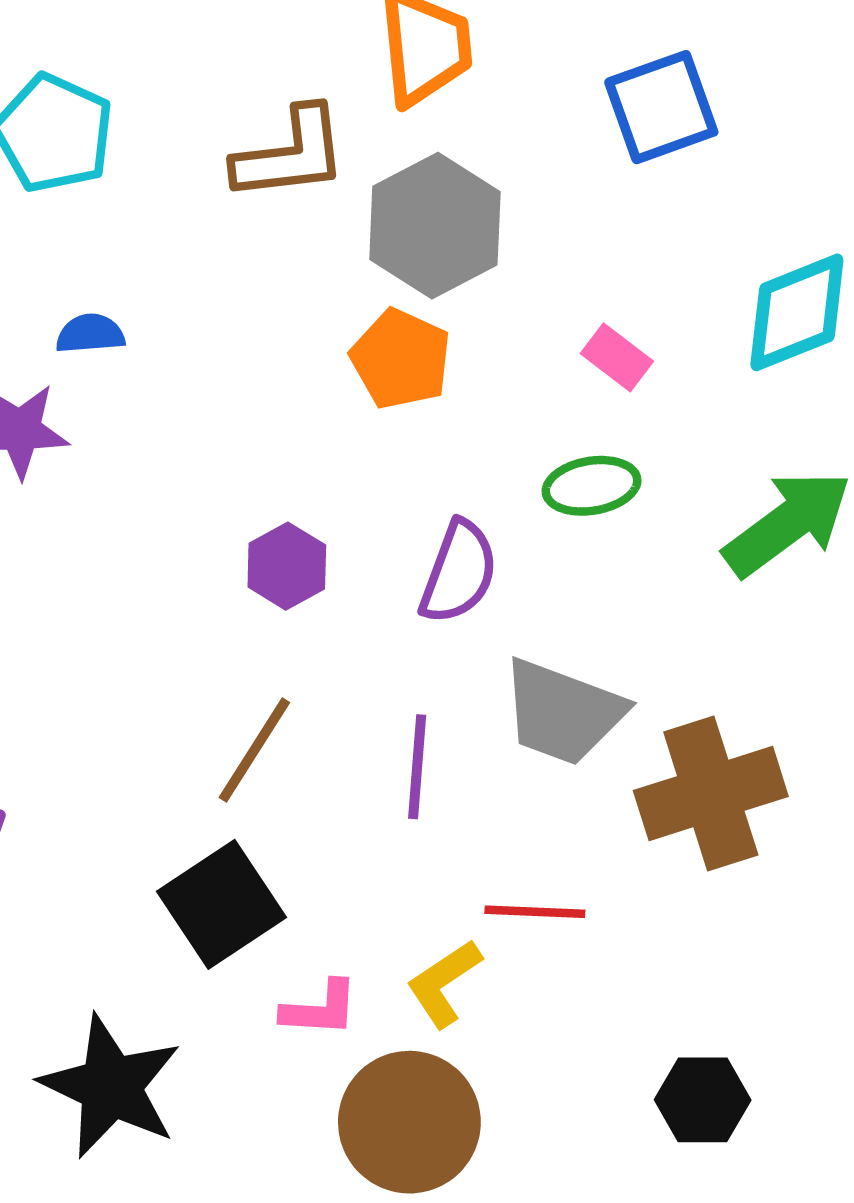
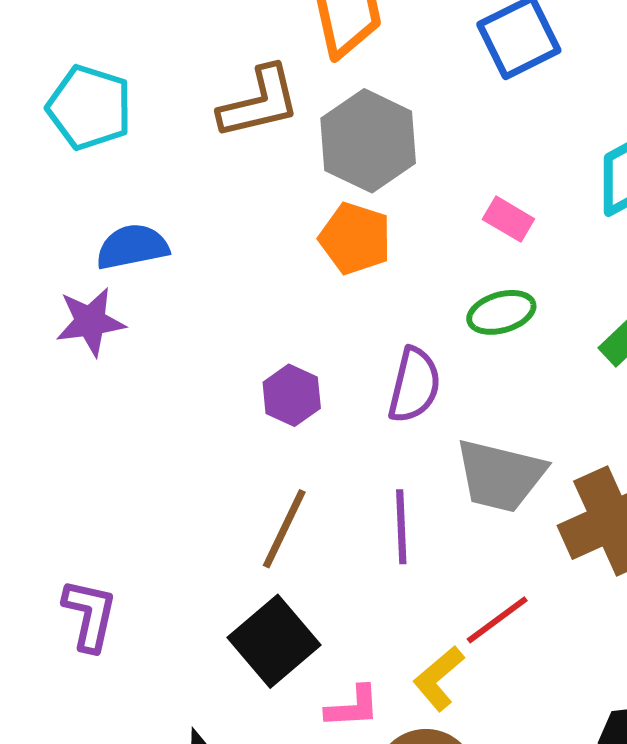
blue semicircle: (90, 334) -> (132, 247), size x1.5
red line: (535, 912) -> (497, 620), turned -32

